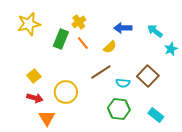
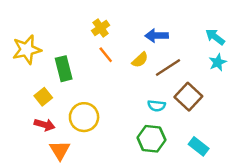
yellow star: (29, 24) -> (27, 50), moved
cyan arrow: (155, 31) -> (215, 37), moved
green rectangle: (61, 39) -> (64, 69), moved, turned -36
brown line: (101, 72) -> (168, 67), moved

